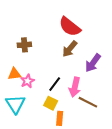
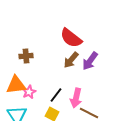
purple arrow: (93, 63) -> (90, 61), moved
orange triangle: (14, 74) -> (16, 85), size x1.5

